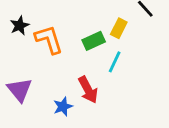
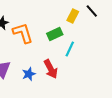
yellow rectangle: (119, 28) -> (73, 16), moved
blue star: (63, 107) -> (29, 74), moved

